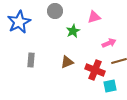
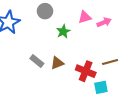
pink arrow: (109, 43) -> (104, 22), moved
gray rectangle: (31, 60) -> (37, 61), moved, turned -56

